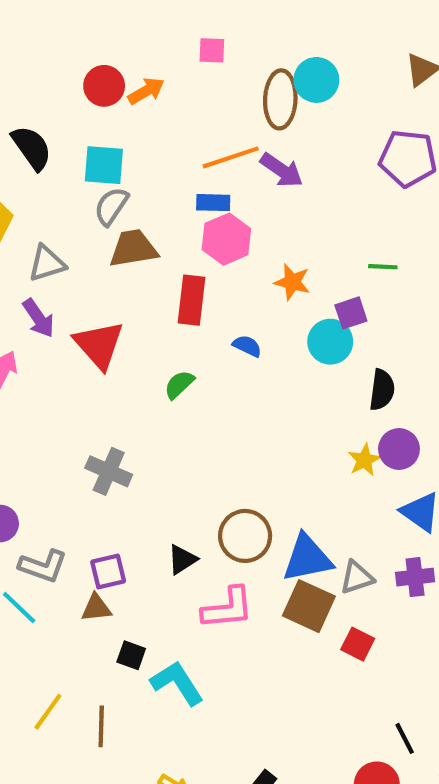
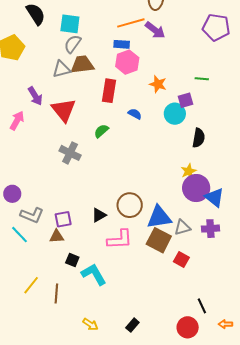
gray triangle: (47, 263) -> (61, 69), moved
purple circle: (399, 449) -> (196, 188), moved, size x1.4
gray cross: (109, 471) -> (70, 153), moved

